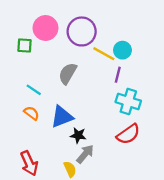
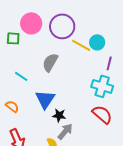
purple line: (118, 75) -> (109, 63), moved
orange semicircle: (31, 113) -> (12, 106), moved
blue triangle: (62, 117) -> (45, 99), turned -35
red semicircle: (128, 134) -> (102, 114), turned -105

